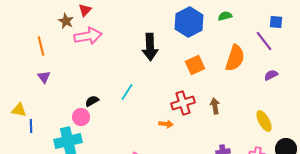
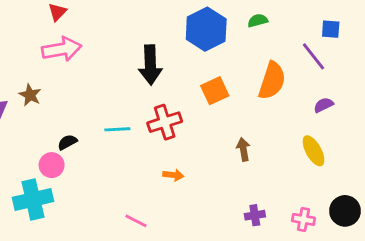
brown star: (66, 21) -> (30, 95), moved
cyan line: (127, 92) -> (117, 129), turned 54
red cross: (183, 103) -> (165, 122), moved
yellow ellipse: (264, 121) -> (314, 151), moved

